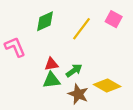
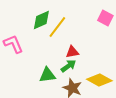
yellow line: (81, 29) -> (57, 27), moved
red triangle: (51, 64) -> (72, 52), moved

